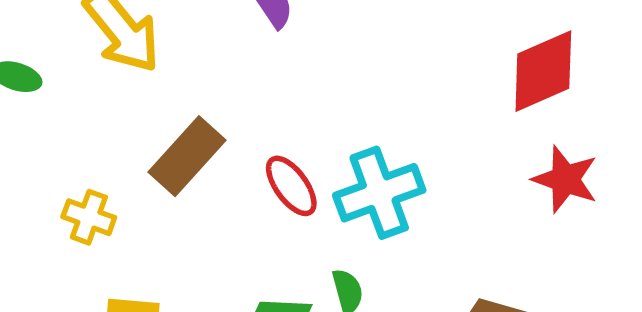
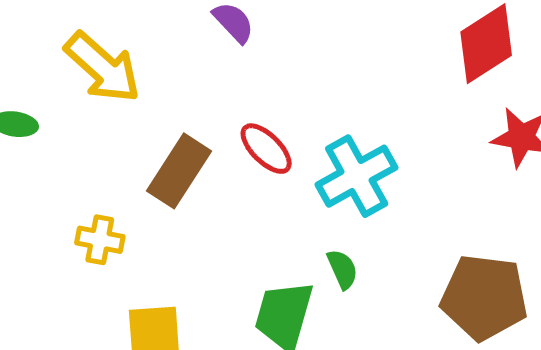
red ellipse: (291, 186) -> (266, 149), moved

